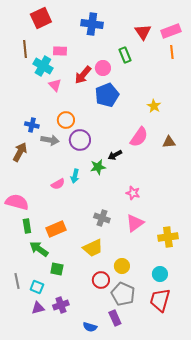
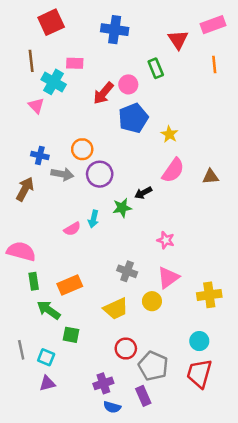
pink rectangle: (171, 31) -> (213, 25), moved
pink triangle: (55, 85) -> (36, 106), moved
yellow star: (154, 106) -> (169, 134), moved
yellow circle: (122, 266) -> (152, 301), moved
purple cross: (61, 305) -> (103, 383), moved

